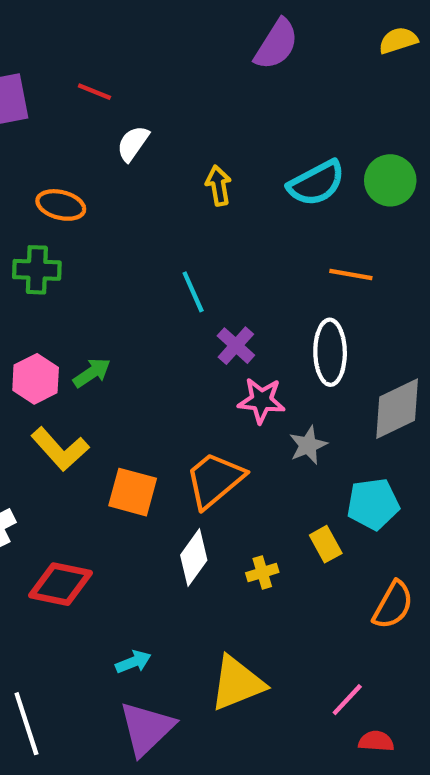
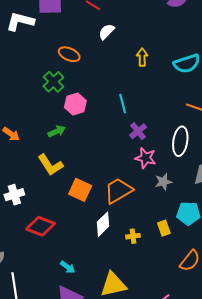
green cross: (37, 270) -> (53, 82), turned 35
green arrow: (92, 373) -> (57, 131), moved
pink hexagon: (36, 379) -> (75, 104), moved
cyan arrow: (133, 662) -> (68, 267), turned 49

